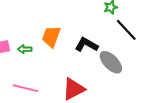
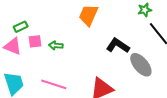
orange trapezoid: (51, 37) -> (88, 15), moved

